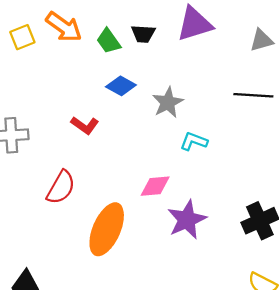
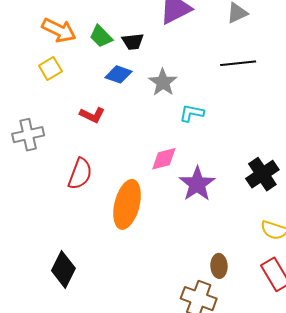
black trapezoid: (143, 34) -> (133, 42), moved
yellow square: (22, 37) -> (50, 69), moved

